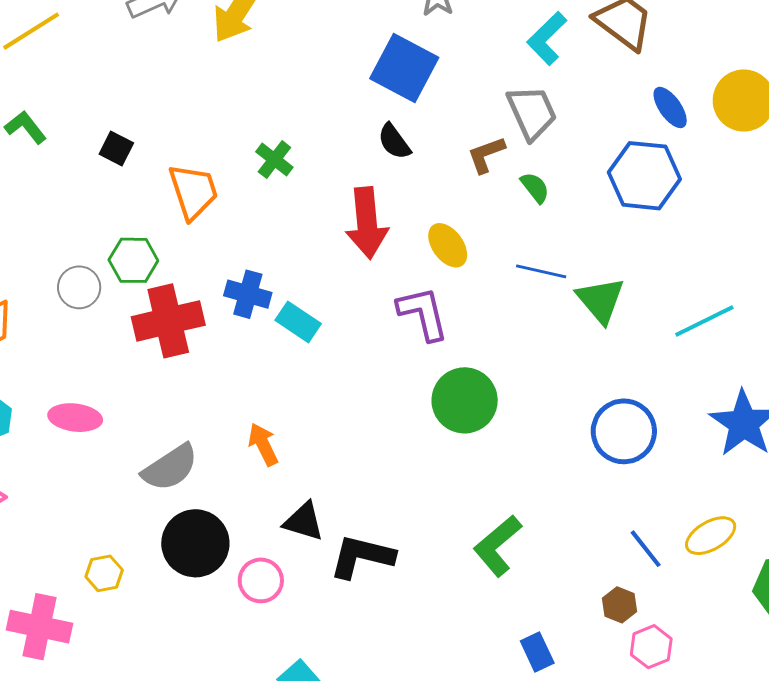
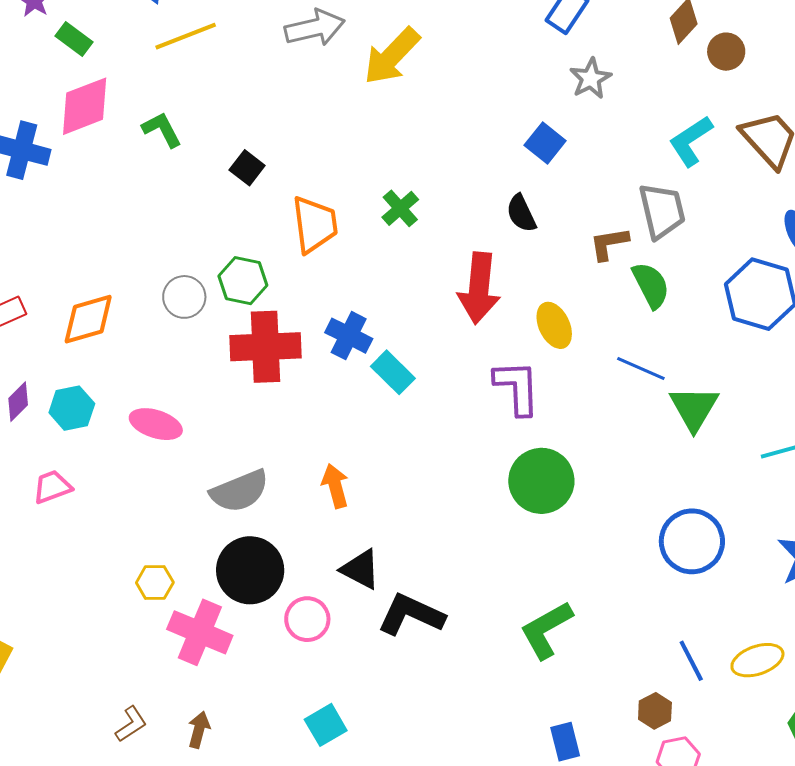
blue square: (404, 68) -> (545, 143), size x0.6
green semicircle: (535, 188) -> (651, 285), size x1.4
pink cross: (39, 627) -> (200, 632), moved

